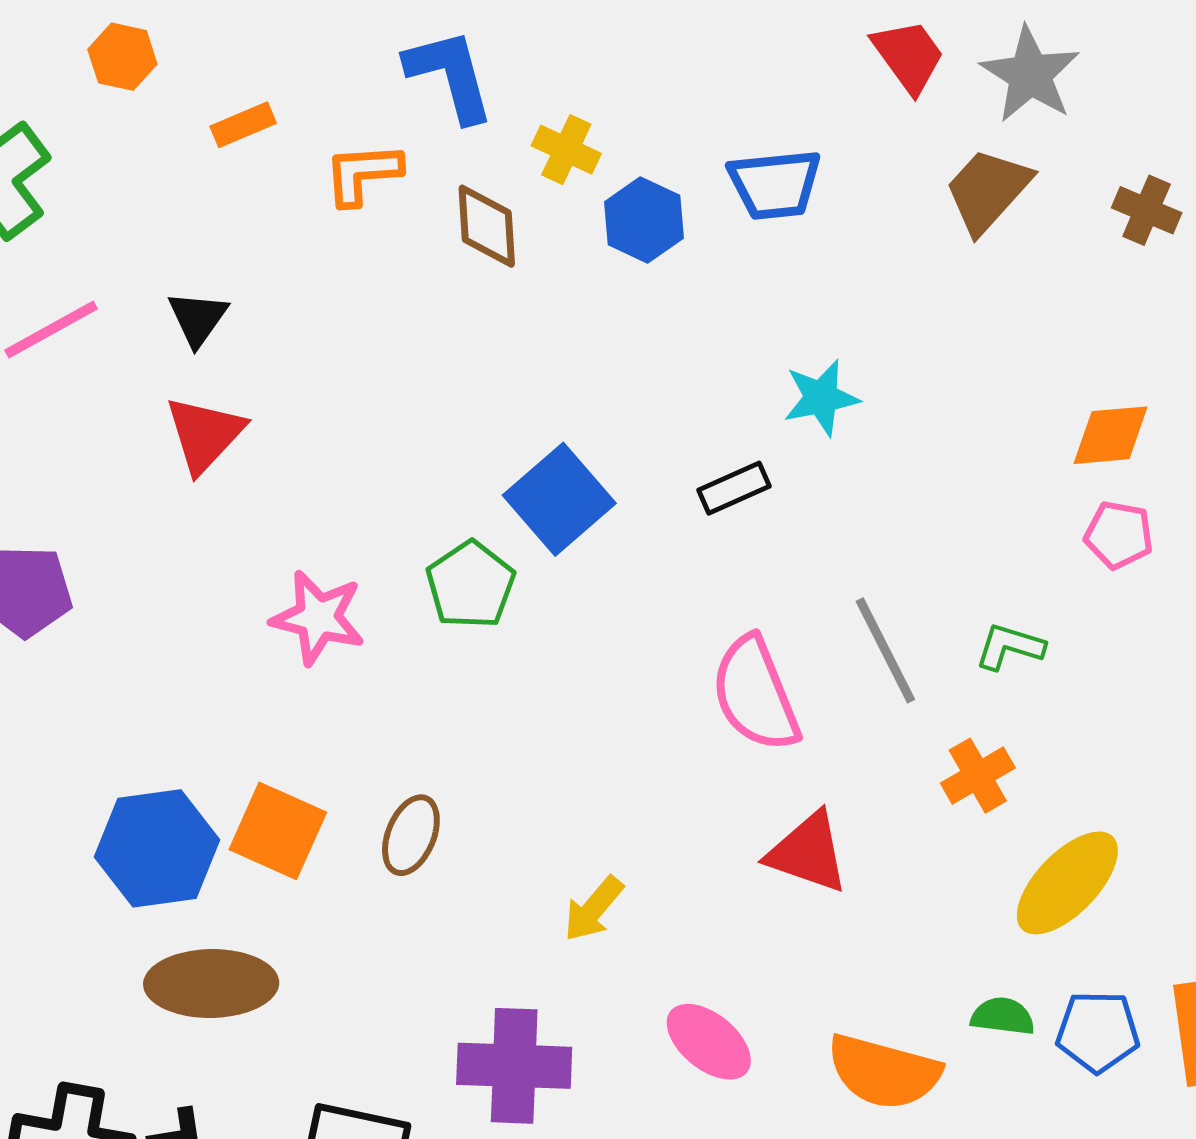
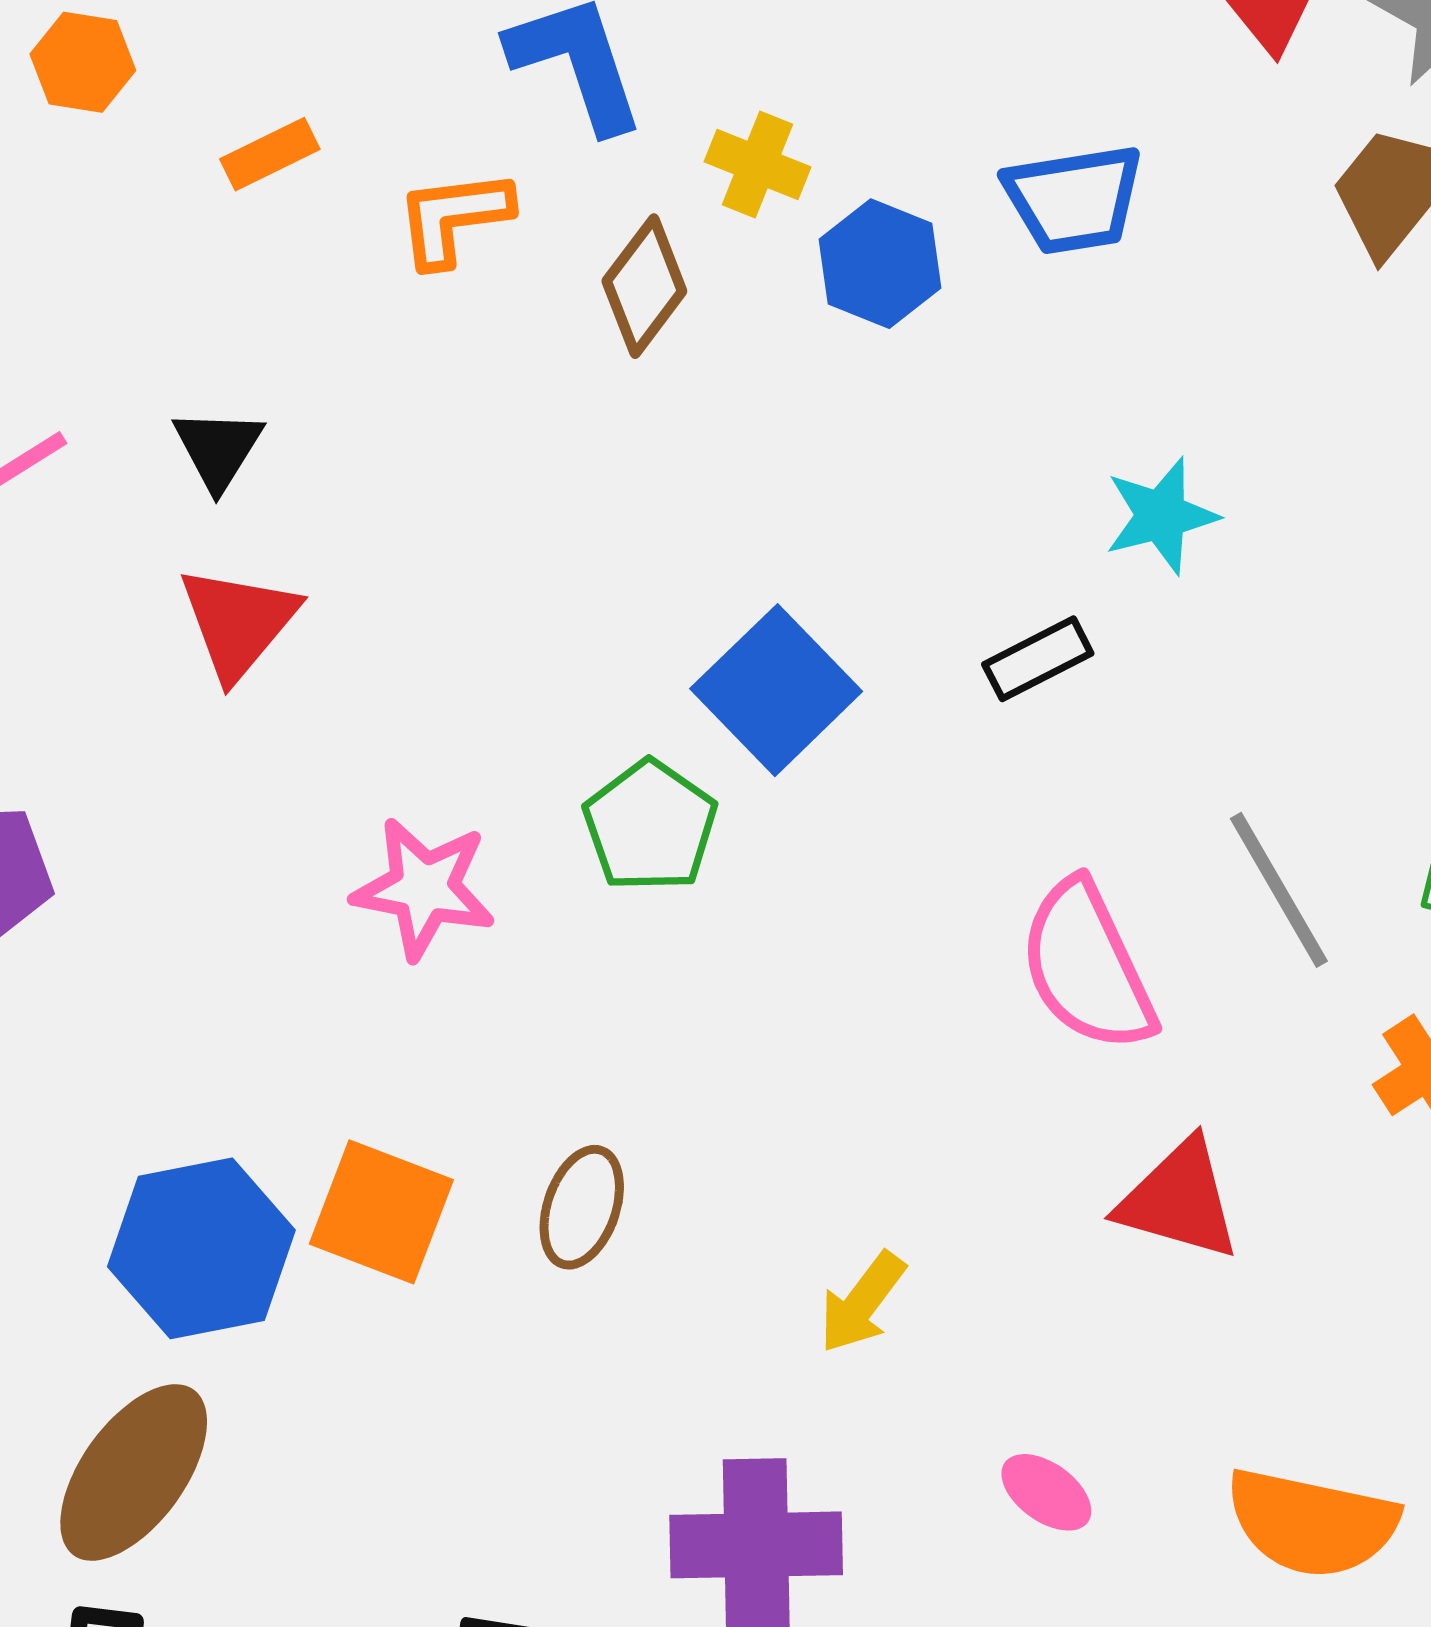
brown diamond: (487, 226) -> (644, 286), turned 44
brown ellipse: (211, 984) -> (134, 1472), moved, turned -50
pink ellipse: (709, 1042) -> (1046, 1492), size x0.7

